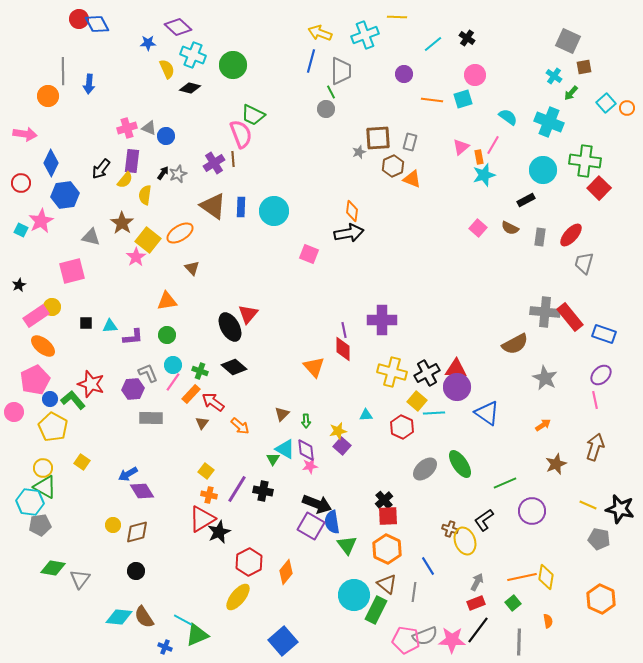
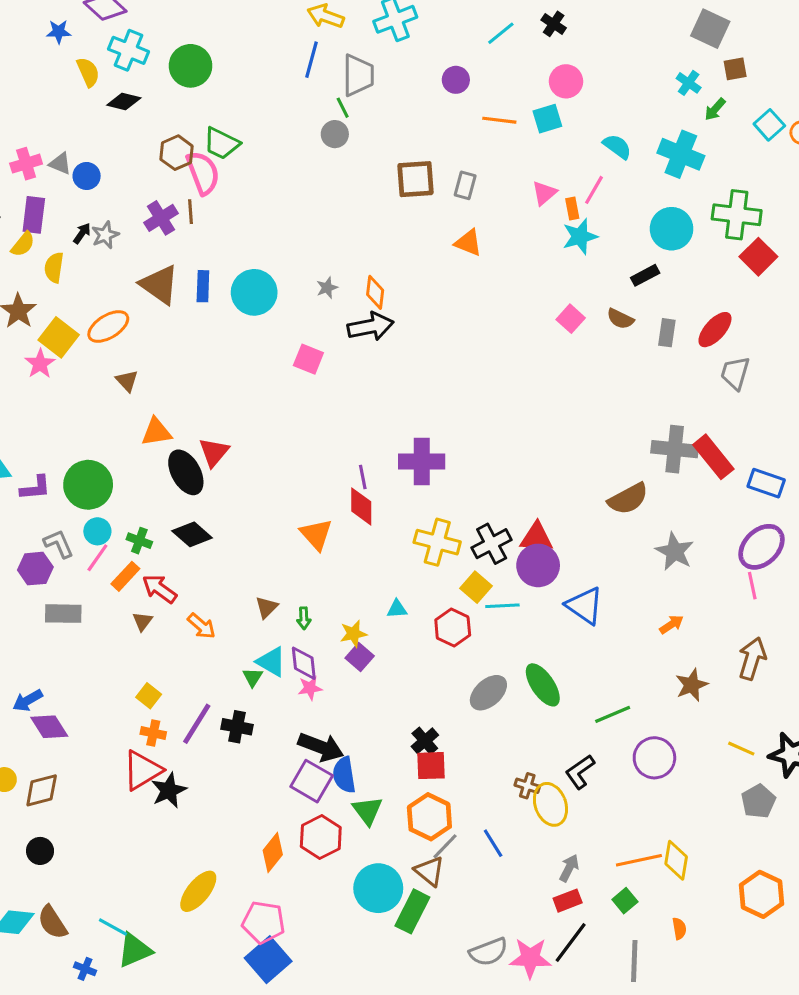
gray star: (359, 152) -> (327, 288), moved
brown hexagon: (393, 166) -> (177, 153), moved
orange triangle: (167, 301) -> (156, 432), moved
green circle: (167, 335) -> (88, 485), size x1.8
purple ellipse: (601, 375) -> (762, 547), size x1.4
gray pentagon: (599, 539) -> (758, 801), turned 30
red hexagon: (249, 562) -> (321, 837), moved
gray line: (414, 592) -> (445, 846), moved, turned 36
pink pentagon: (406, 640) -> (263, 922), moved

